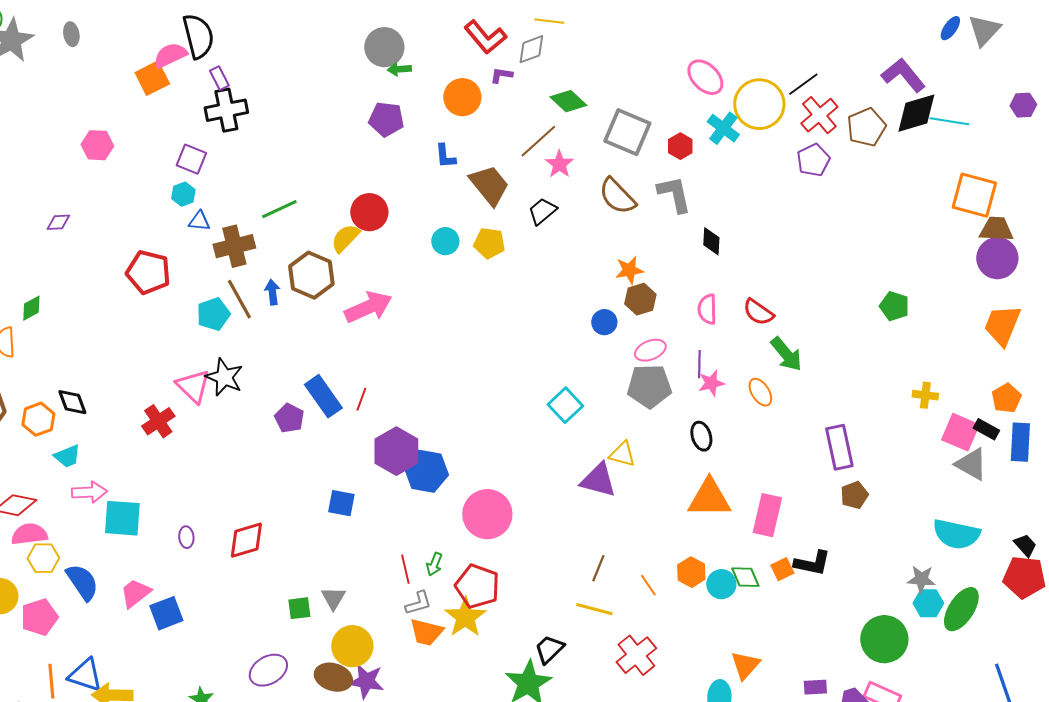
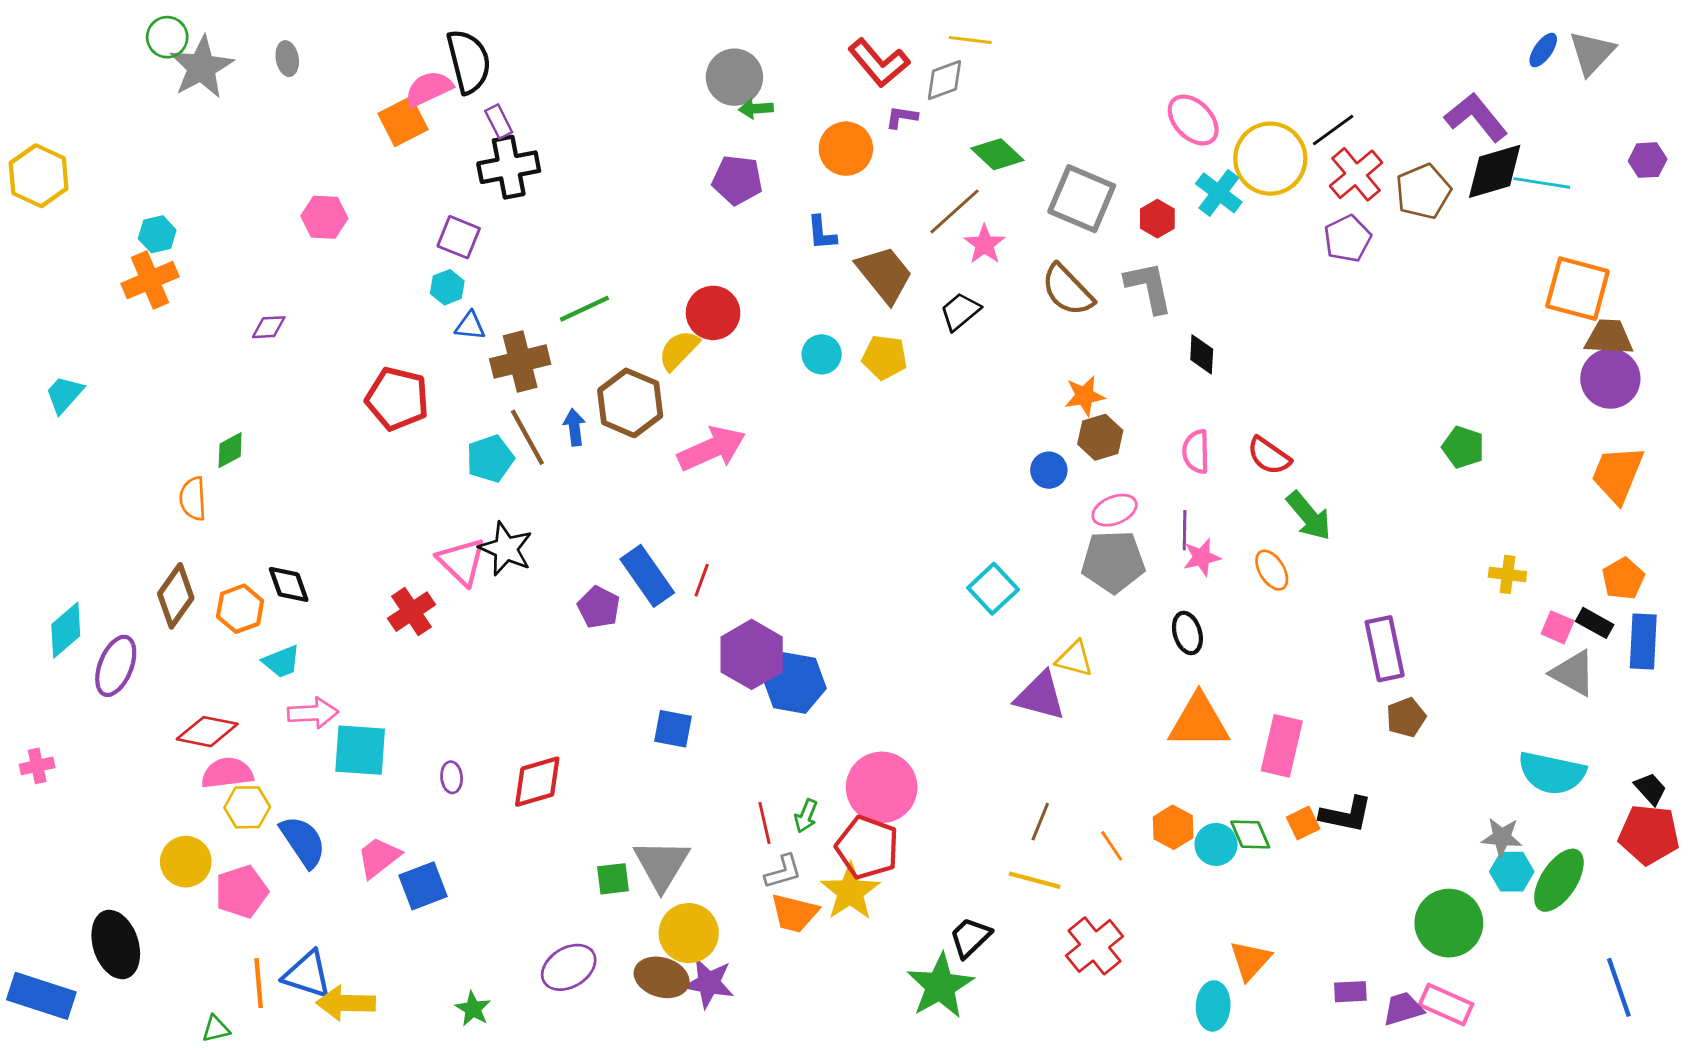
pink square: (960, 432) -> (1558, 627), size x0.6
pink circle: (487, 514) -> (882, 787), moved
gray triangle: (333, 598) -> (662, 864), size x1.6

